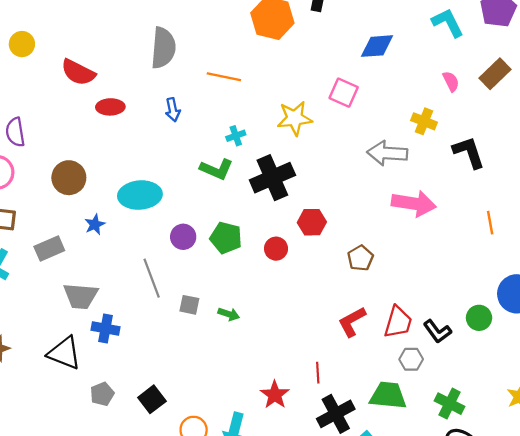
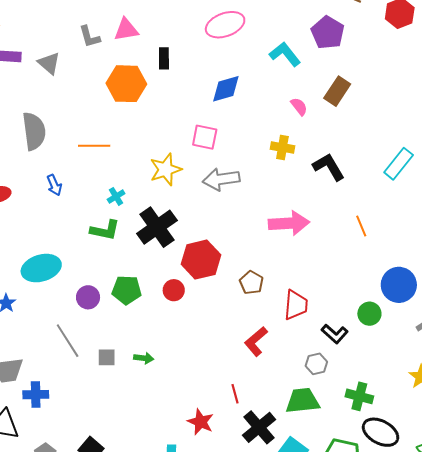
gray arrow: (387, 153) -> (221, 179), moved
red hexagon: (312, 222) -> (201, 260), size x1.5
red trapezoid: (398, 322) -> (296, 305), moved

